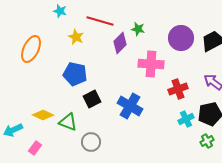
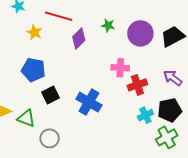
green star: (138, 29) -> (108, 25), moved
pink cross: (151, 64) -> (120, 68), moved, size x0.7
green cross: (207, 141) -> (167, 137), size x1.5

